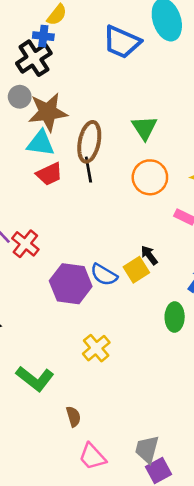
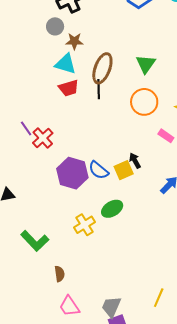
brown star: (48, 112) -> (74, 41), size x0.6
green ellipse: (175, 317) -> (112, 209), moved, turned 50

